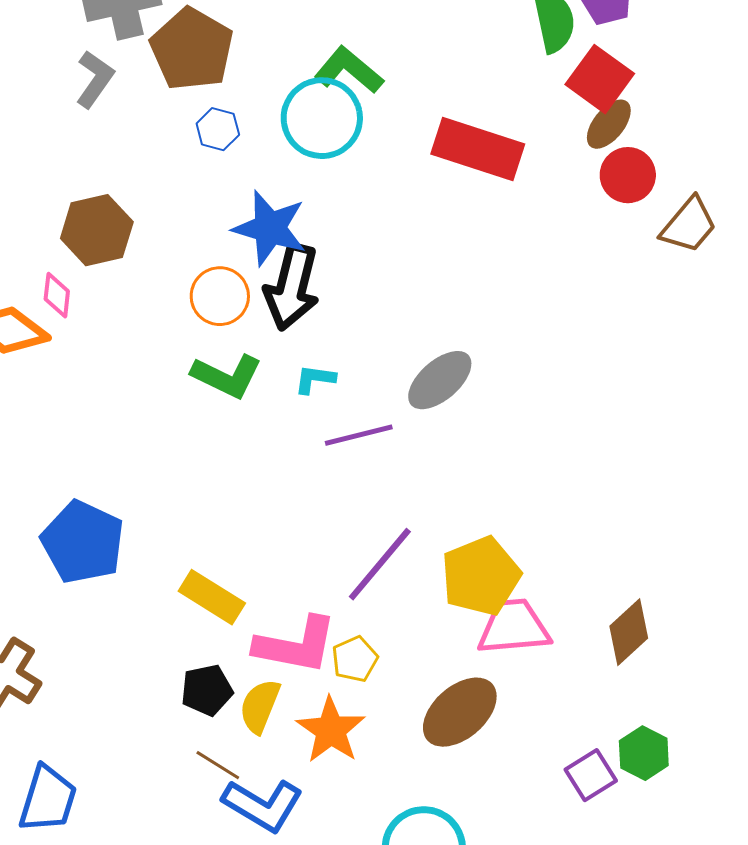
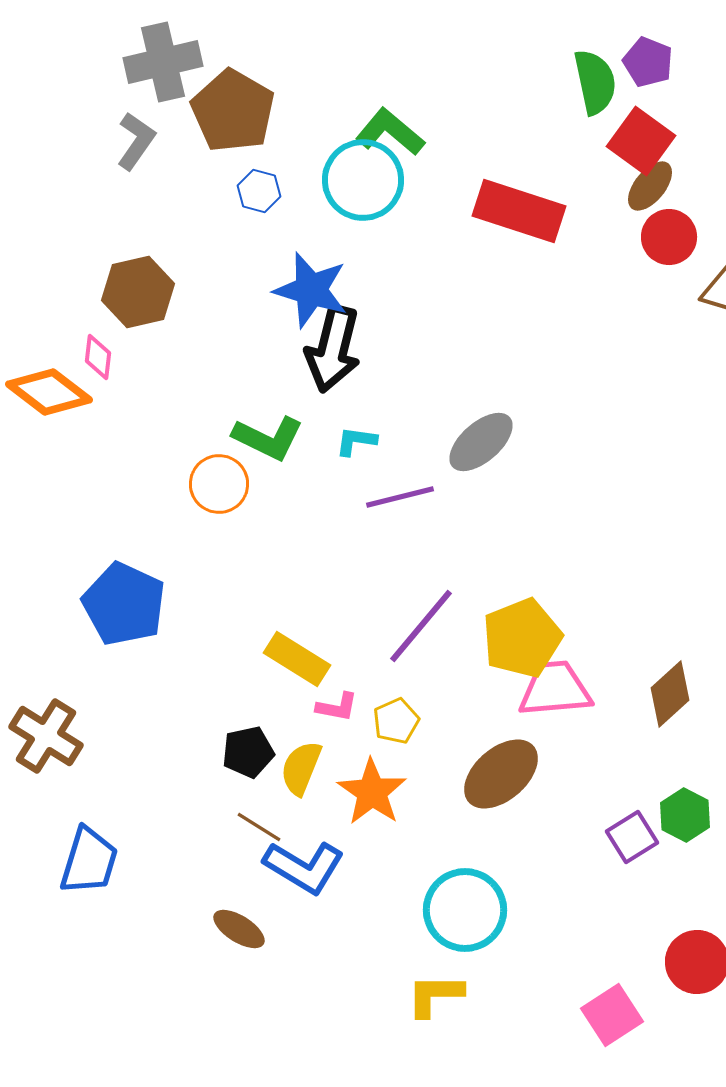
orange circle: (220, 296) -> (219, 484), moved
yellow rectangle: (212, 597) -> (297, 659), moved
pink L-shape: (296, 645) -> (337, 707), size x0.5

